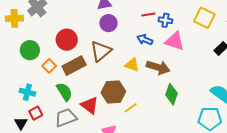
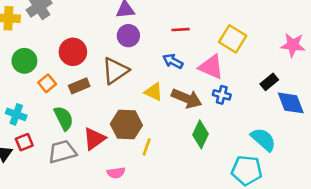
yellow square: (204, 18) -> (233, 39), moved
blue cross: (165, 20) -> (222, 95), moved
brown rectangle: (74, 66) -> (79, 86), size x0.7
red triangle: (90, 105) -> (94, 139), turned 42
yellow line: (131, 108) -> (147, 147), turned -40

